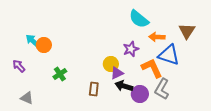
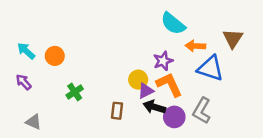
cyan arrow: (33, 41) -> (26, 51), moved
orange L-shape: (152, 68) -> (169, 85), moved

